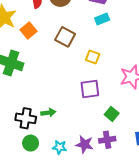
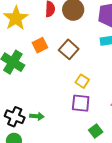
orange square: (28, 30) -> (40, 45), moved
yellow square: (93, 57) -> (82, 81), moved

